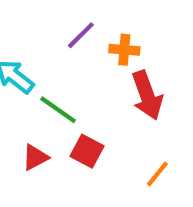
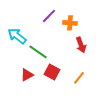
red arrow: (147, 95) -> (81, 45), size x0.7
orange line: (157, 174) -> (79, 78), moved

